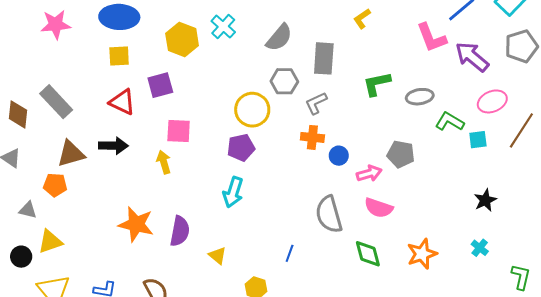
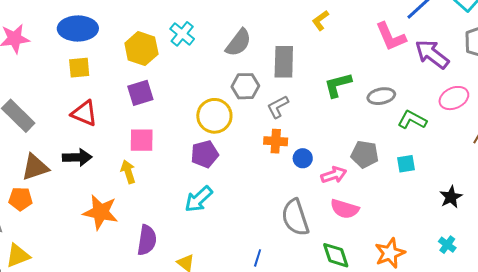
purple square: (160, 85) -> (140, 93), moved
cyan square: (478, 140) -> (406, 164), moved
cyan arrow: (233, 192) -> (199, 199), turned 32
orange star: (136, 224) -> (100, 212), moved

